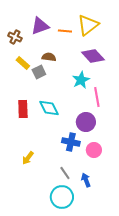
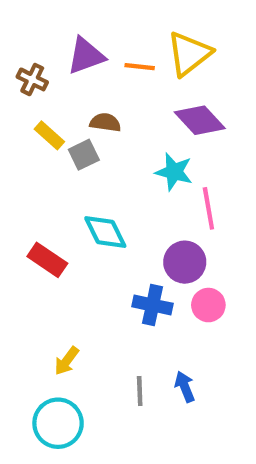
cyan star: (81, 80) -> (174, 172), turned -30
red rectangle: (23, 109) -> (47, 260), moved, turned -54
pink circle: (94, 150) -> (208, 305), moved
yellow arrow: (28, 158) -> (67, 361), moved
gray line: (65, 173) -> (140, 391), moved, turned 32
cyan circle: (62, 197) -> (58, 423), moved

